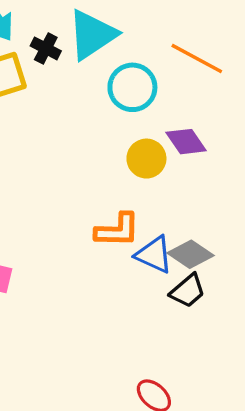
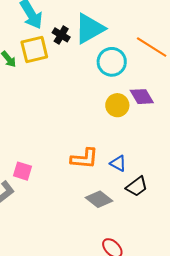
orange L-shape: (117, 230) -> (84, 158), moved
gray diamond: (191, 254) -> (99, 199), moved
blue triangle: (154, 255) -> (118, 163), size x0.7

